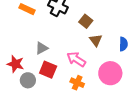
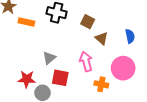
pink arrow: (76, 59) -> (86, 61), turned 54
orange cross: (77, 83) -> (101, 84), moved

